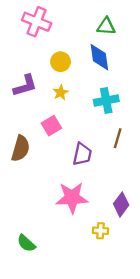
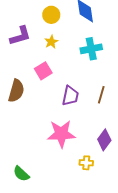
brown line: (118, 138) -> (101, 95), moved

